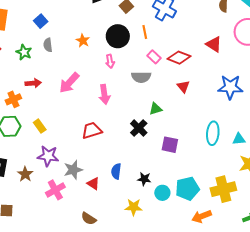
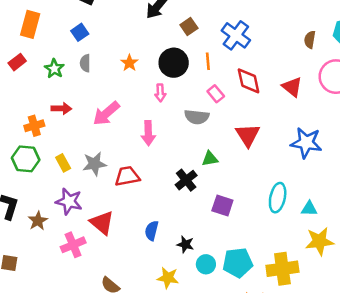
red diamond: (179, 58) -> (249, 81), moved, turned 50
red triangle: (183, 87) -> (248, 135), size x1.5
gray star: (73, 170) -> (94, 164), moved
red triangle: (93, 184) -> (102, 223), moved, size x1.5

